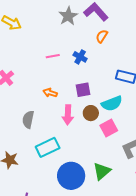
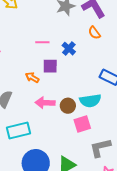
orange semicircle: (102, 36) -> (94, 33), turned -80
purple square: (83, 90) -> (50, 66), moved
pink arrow: (68, 115) -> (45, 103), turned 78

